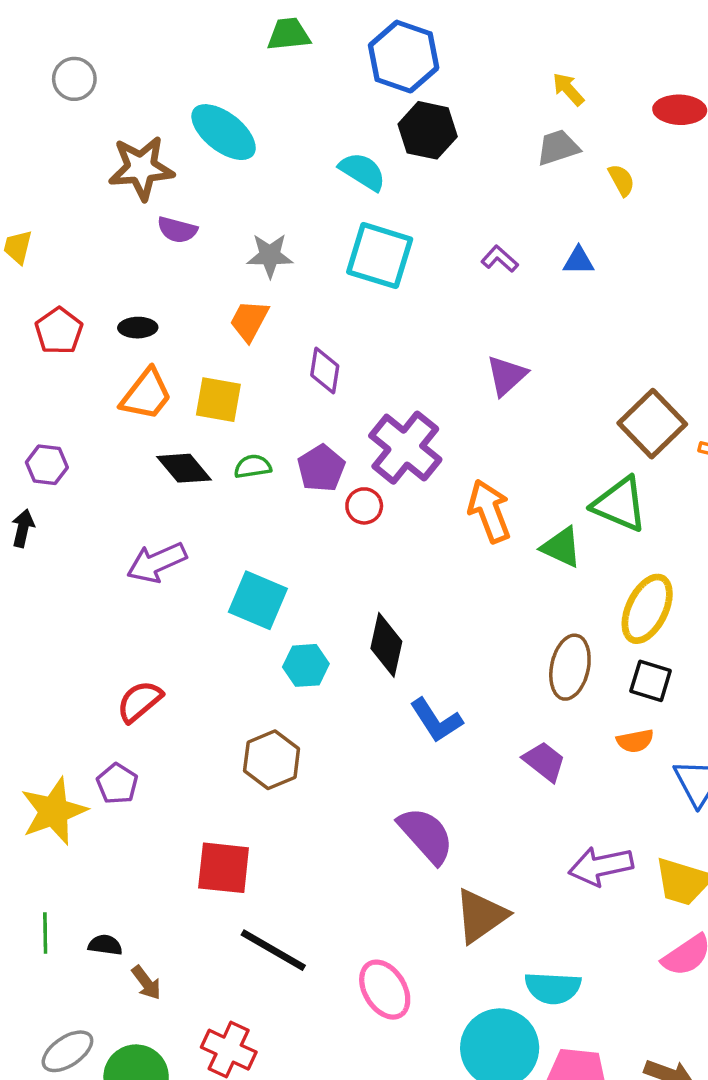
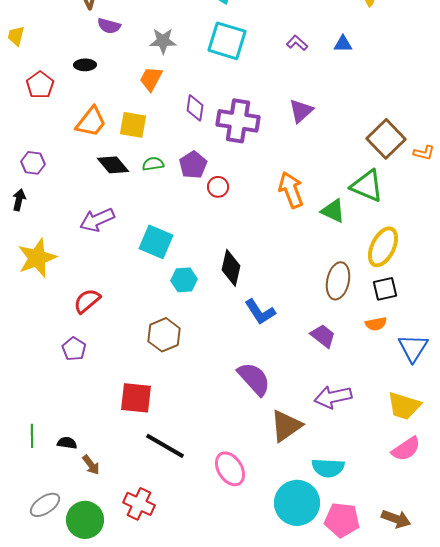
black ellipse: (138, 328) -> (85, 65), moved
purple cross: (405, 448) -> (238, 121), moved, turned -30
black square: (651, 681) -> (385, 289), turned -30
yellow star: (54, 811) -> (37, 258), moved
purple arrow: (601, 866) -> (333, 397), moved

